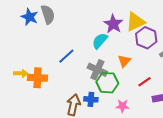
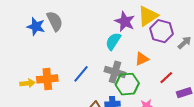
blue line: (66, 56) -> (81, 74), moved
orange triangle: (124, 61) -> (142, 59), turned 32
yellow arrow: (21, 73) -> (27, 83), moved
orange cross: (37, 78) -> (47, 79), moved

